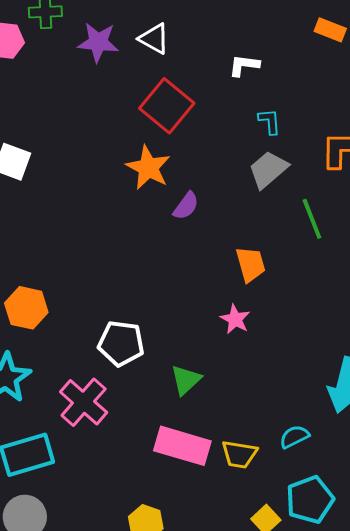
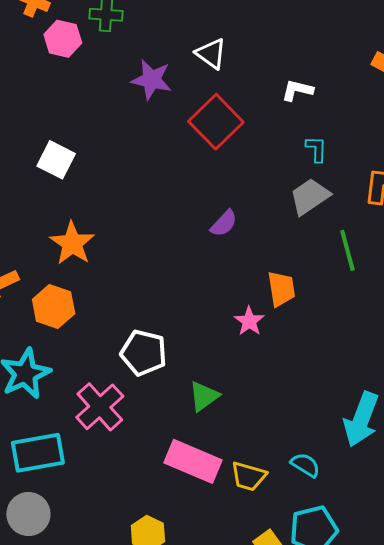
purple star: (98, 42) -> (152, 80), moved
orange star: (148, 168) -> (72, 243), moved
pink star: (235, 319) -> (249, 321), moved
cyan semicircle: (294, 437) -> (305, 465), turned 52

